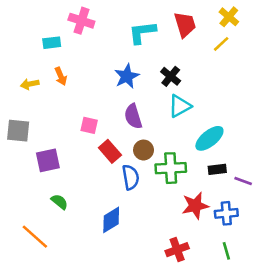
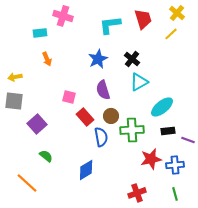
yellow arrow: (30, 84) -> (15, 77), moved
purple square: (48, 160) -> (37, 124), turned -30

